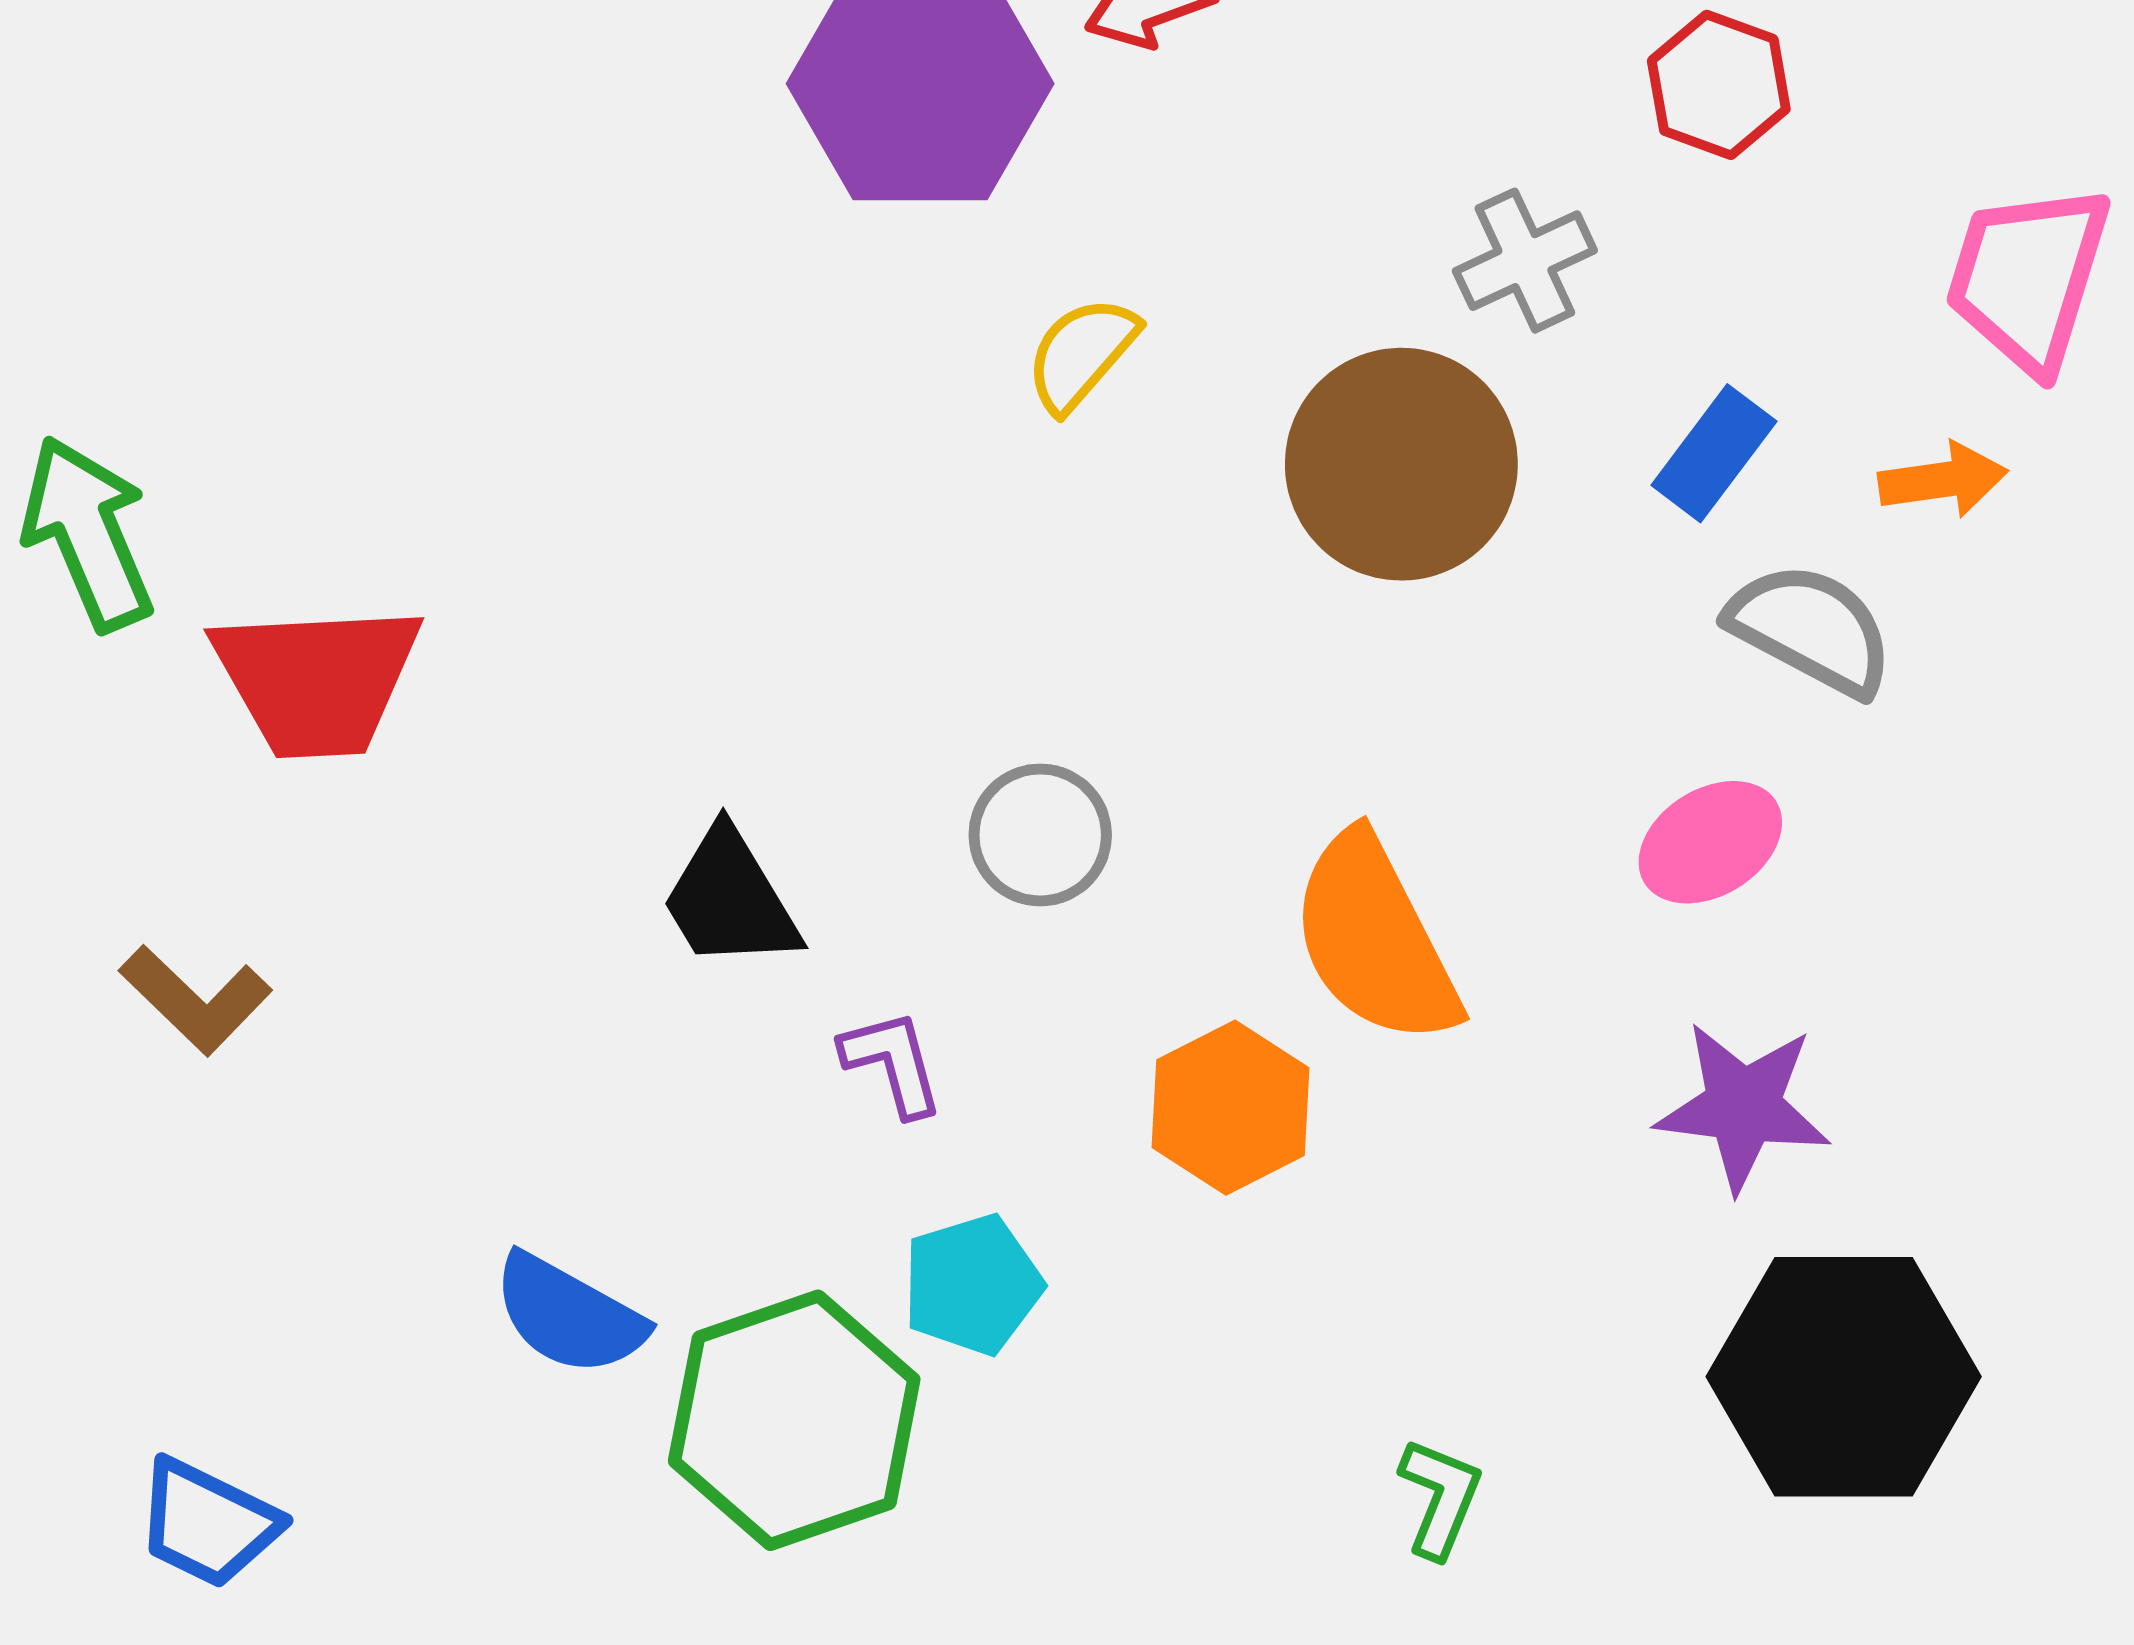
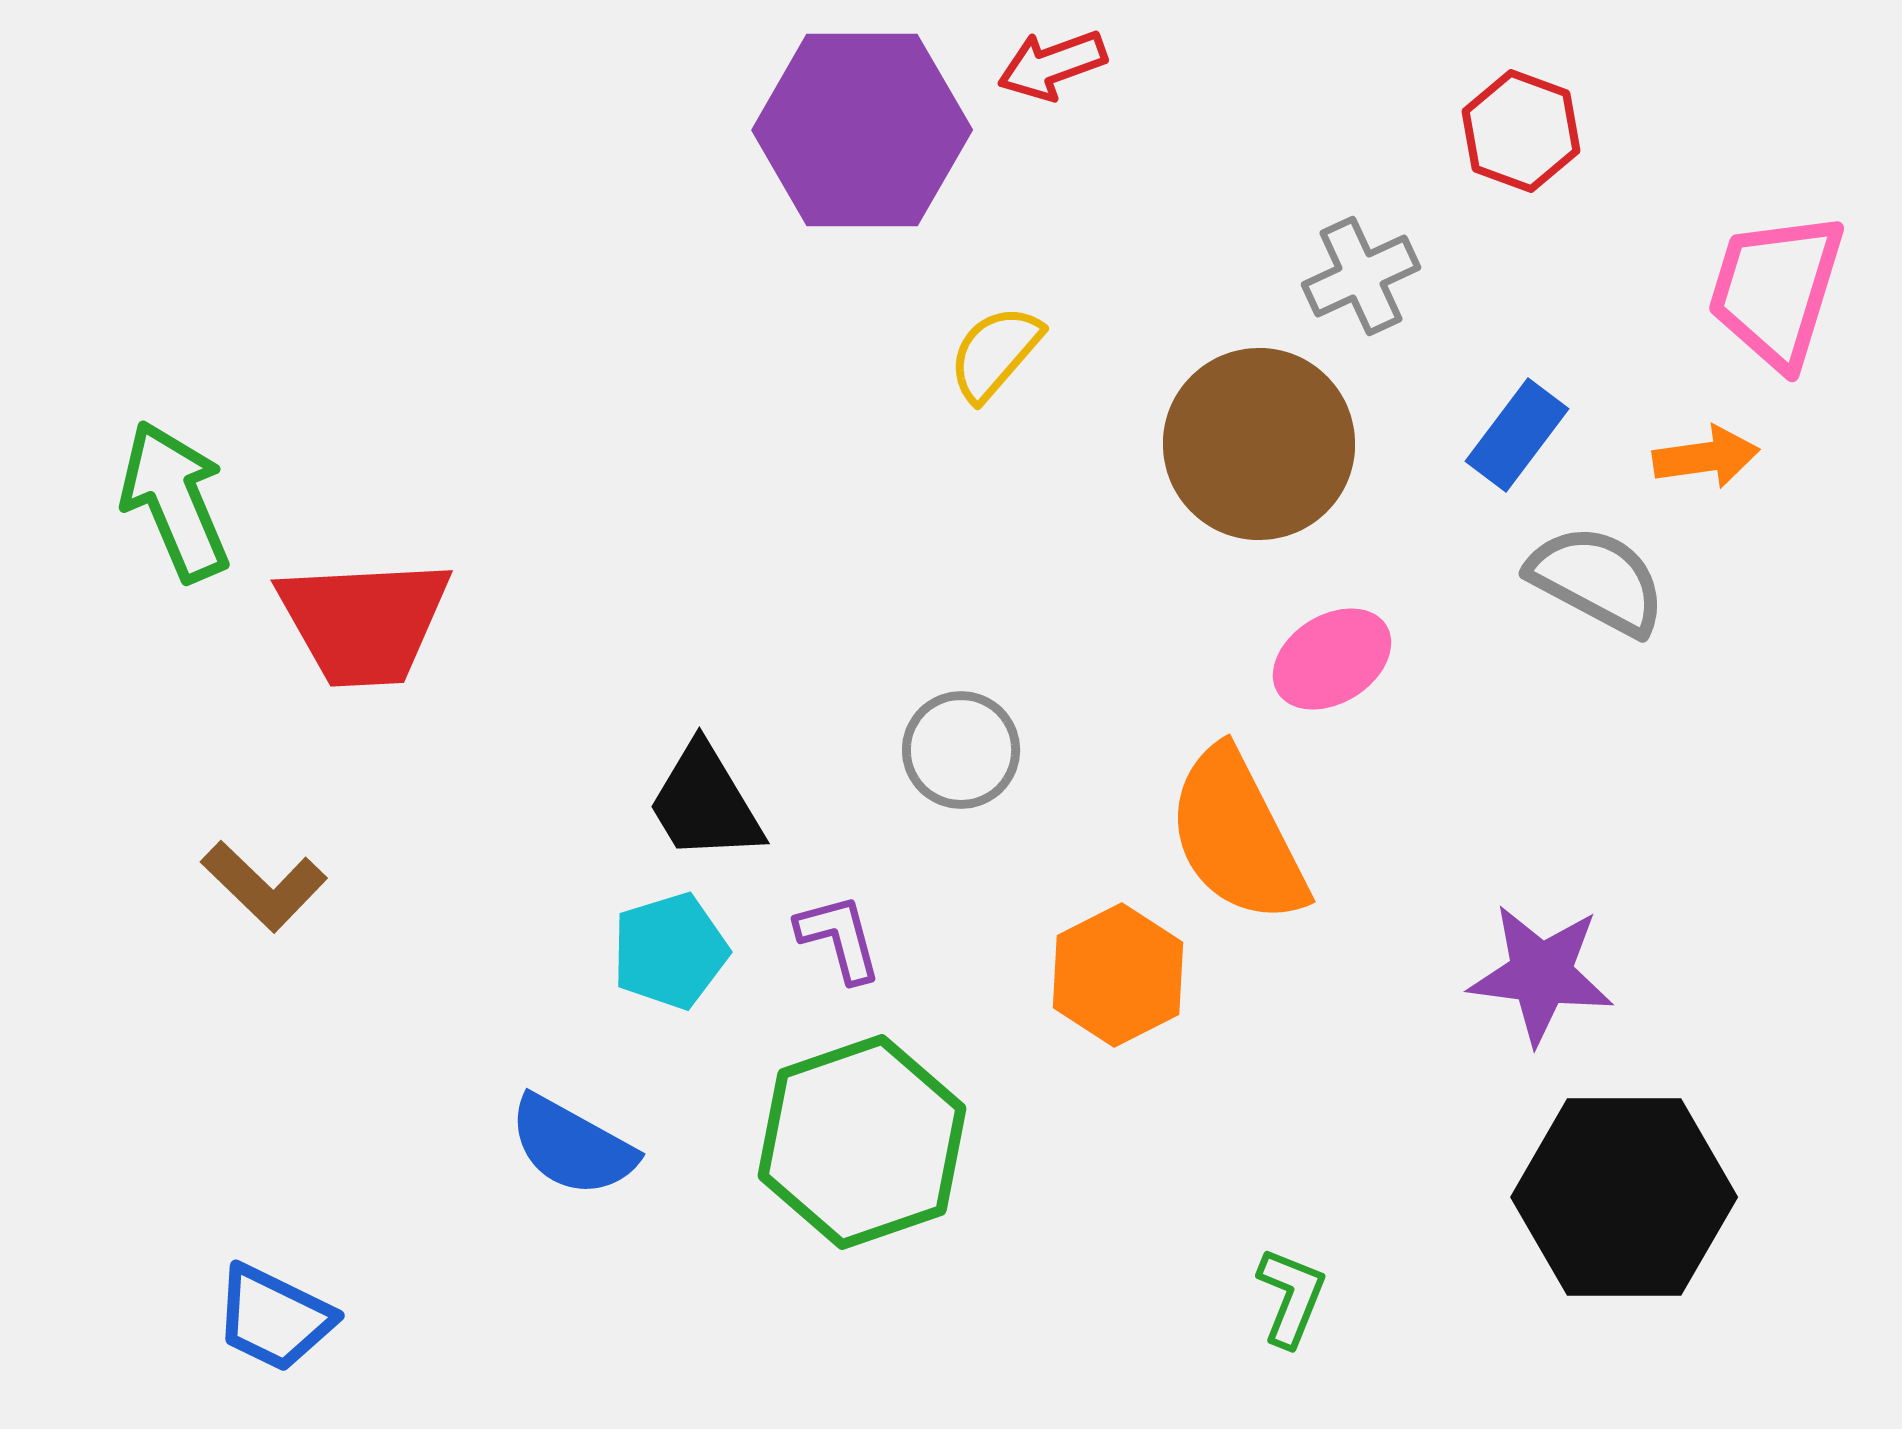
pink ellipse: (1710, 842) -> (1332, 659), moved
cyan pentagon: (972, 1285) -> (670, 951), moved
green hexagon: (794, 1420) -> (862, 1142), moved

